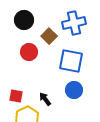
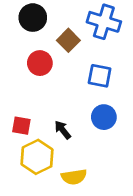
blue cross: (74, 23) -> (104, 22), turned 30
blue square: (71, 61) -> (100, 76), size x0.7

